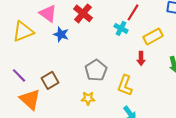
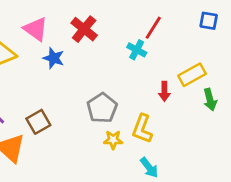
yellow rectangle: (153, 36) -> (192, 75), moved
yellow star: (88, 98) -> (113, 140), moved

